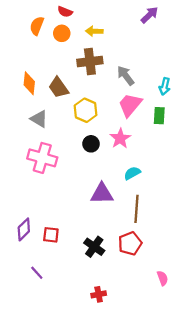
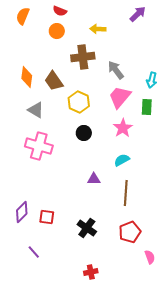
orange semicircle: (37, 26) -> (23, 16), moved
yellow arrow: (94, 31) -> (98, 29), moved
pink star: (120, 138) -> (123, 128), moved
purple triangle: (102, 194) -> (94, 179), size x0.6
red pentagon: (130, 243) -> (130, 232), moved

